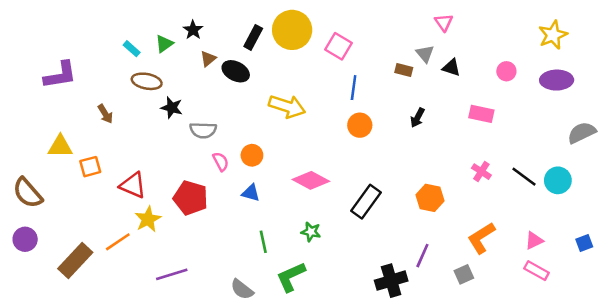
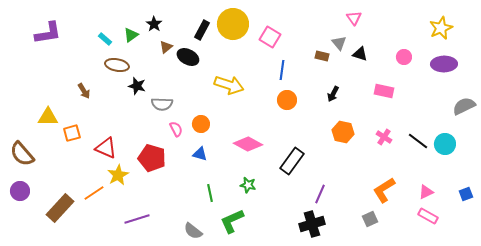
purple L-shape: (60, 75) -> (48, 33), moved
orange hexagon: (430, 198) -> (343, 132), moved
purple line: (422, 256) -> (320, 194), moved

